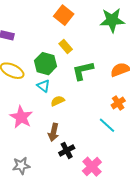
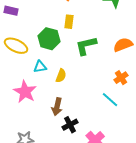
yellow rectangle: (66, 46) -> (69, 22), turned 48
cyan triangle: (43, 86) -> (40, 67), moved, turned -48
yellow semicircle: (58, 101) -> (61, 76), turned 136

